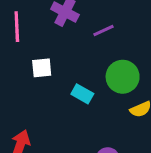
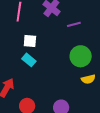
cyan rectangle: (82, 94) -> (29, 60), moved

